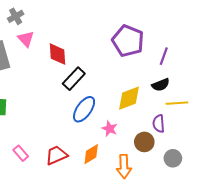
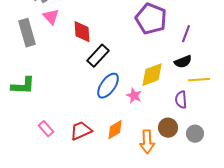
pink star: (110, 129) -> (134, 96), moved
brown circle: (144, 142) -> (168, 128), moved

